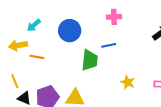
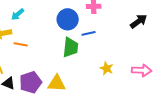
blue circle: (70, 31) -> (68, 19), moved

